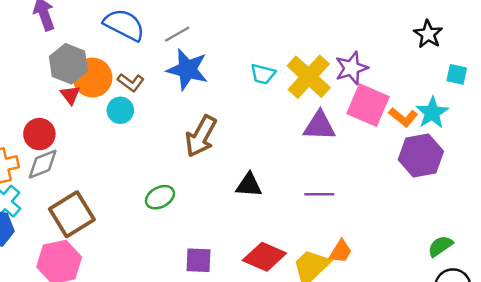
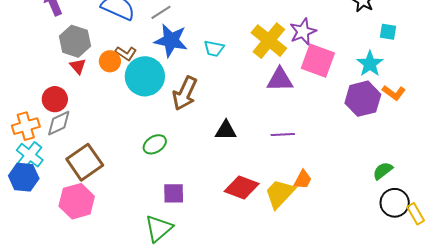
cyan trapezoid: (263, 74) -> (214, 48), moved
orange circle: (92, 78) -> (110, 61), moved, size x0.7
cyan circle: (120, 110) -> (145, 76), moved, size x1.8
orange L-shape: (403, 117) -> (394, 93), moved
purple square: (198, 260) -> (174, 193), moved

